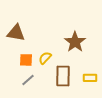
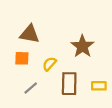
brown triangle: (16, 33) -> (30, 34), moved
orange square: (26, 60) -> (22, 58), moved

